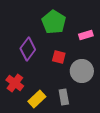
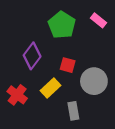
pink rectangle: (86, 35) -> (99, 20), moved, turned 56
yellow rectangle: (37, 99) -> (50, 88), moved

